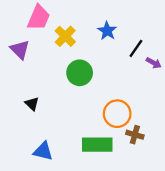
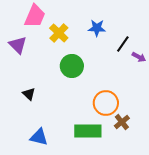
blue star: (107, 31) -> (97, 28), turned -30
brown cross: (135, 135) -> (122, 122), turned 35

